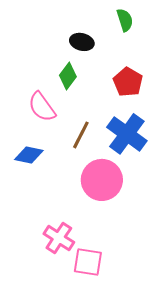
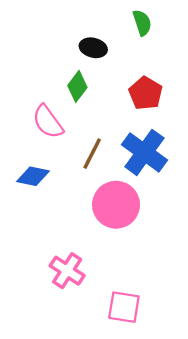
pink square: (88, 262) -> (124, 307), moved

